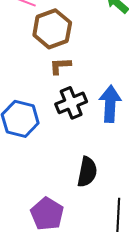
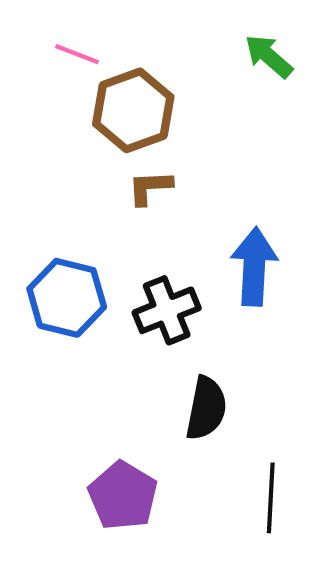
black cross: (71, 103) -> (167, 310), moved

